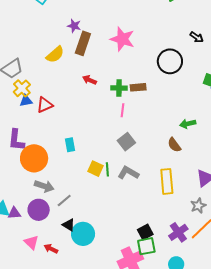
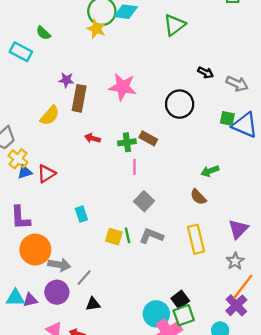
brown rectangle: (138, 87) -> (148, 138), turned 42
orange circle: (34, 158) -> (35, 250), moved
black triangle: (69, 225) -> (93, 304), turned -32
purple cross: (178, 232) -> (236, 305), moved
cyan circle: (83, 234) -> (156, 314), moved

